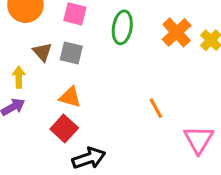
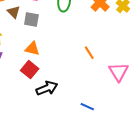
brown triangle: (42, 52) -> (14, 12), moved

